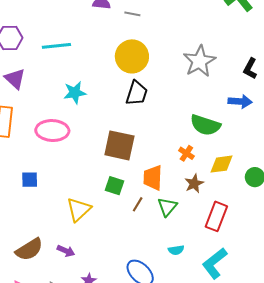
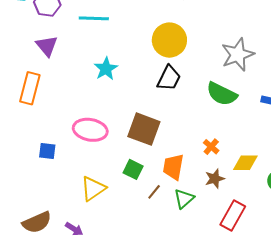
cyan star: (75, 93) -> (106, 69), turned -30
green semicircle: (205, 125) -> (222, 94), moved
pink ellipse: (52, 131) -> (90, 130), moved

